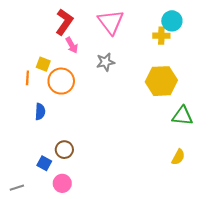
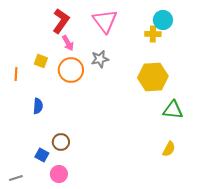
orange line: (27, 78) -> (16, 74), moved
orange circle: (61, 81) -> (71, 70), moved

